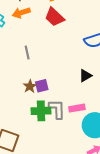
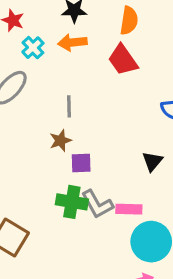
black triangle: (85, 76) -> (152, 161), turned -32
brown star: (30, 86) -> (60, 141), moved
gray L-shape: (57, 109) -> (97, 204), turned 140

